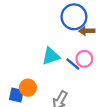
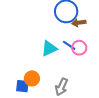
blue line: (73, 64) -> (69, 45), moved

